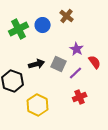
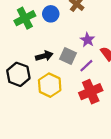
red cross: (80, 97) -> (91, 92), size x1.5
yellow hexagon: (38, 105) -> (50, 85), moved

